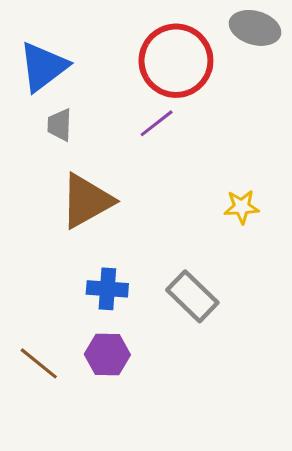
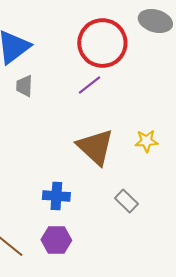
brown triangle: (86, 201) -> (95, 147), moved, turned -48
gray rectangle: (192, 296) -> (126, 201), moved, size x0.7

